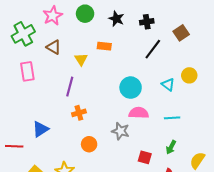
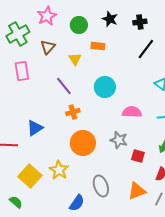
green circle: (85, 14) -> (79, 25), moved
brown triangle: (54, 47) -> (48, 47), turned 42
purple line: (70, 87) -> (64, 86), turned -54
cyan circle: (131, 88) -> (105, 87), moved
gray star: (120, 131) -> (119, 140), moved
orange circle: (89, 144) -> (83, 143), size x1.6

